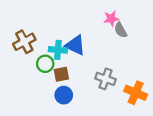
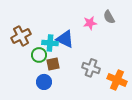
pink star: (111, 19) -> (90, 23), moved
gray semicircle: (121, 30) -> (109, 17), moved
blue circle: (64, 95) -> (44, 82), moved

